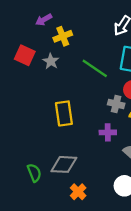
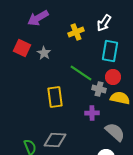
purple arrow: (44, 20) -> (38, 18), size x1.5
yellow cross: (63, 36) -> (76, 32), moved
green line: (95, 68) -> (81, 73), moved

